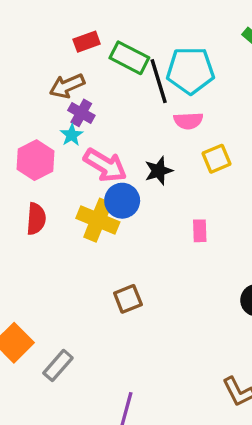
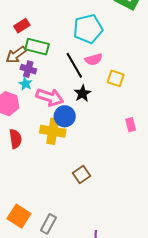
green rectangle: (129, 58) -> (37, 47), moved
black line: (159, 81) -> (74, 65), moved
yellow square: (216, 159) -> (116, 78), turned -36
pink rectangle: (200, 231) -> (131, 125), moved

